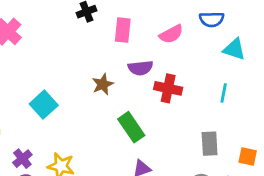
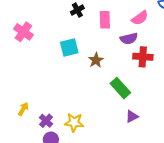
purple semicircle: (140, 68) -> (129, 39), moved
cyan square: (44, 105) -> (69, 48), moved, turned 36

